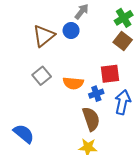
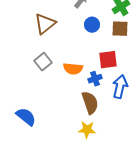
blue circle: (71, 31) -> (92, 25), moved
brown square: (123, 41) -> (120, 29), turned -36

